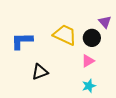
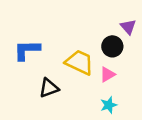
yellow trapezoid: (65, 35) -> (79, 62), moved

